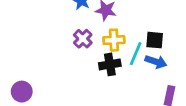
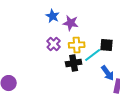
cyan line: (136, 54) -> (93, 55), turned 30
blue arrow: (156, 62) -> (108, 73), moved, turned 35

